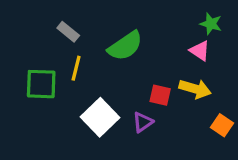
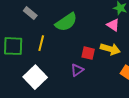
yellow line: (76, 68) -> (41, 43), moved
white square: (100, 117) -> (35, 77), moved

